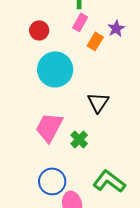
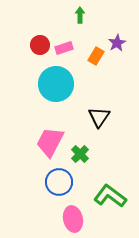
pink rectangle: (80, 22) -> (64, 48), moved, turned 42
blue circle: (52, 181) -> (59, 182), moved

